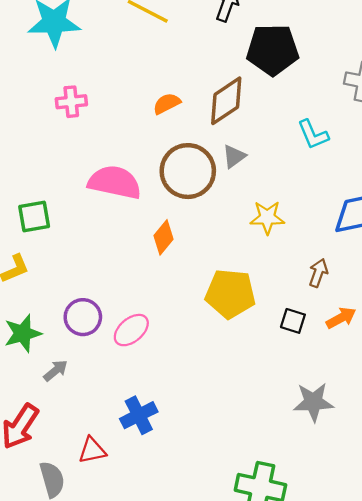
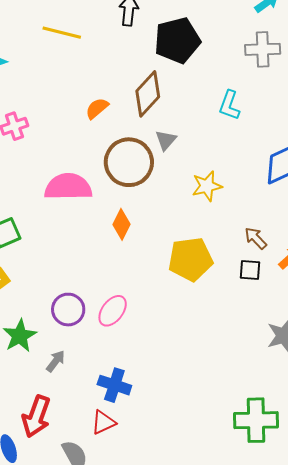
cyan L-shape: (313, 135) -> (229, 105), turned 56
brown arrow: (318, 273) -> (256, 238), moved, turned -50
blue cross: (139, 415) -> (114, 385), moved, turned -32

